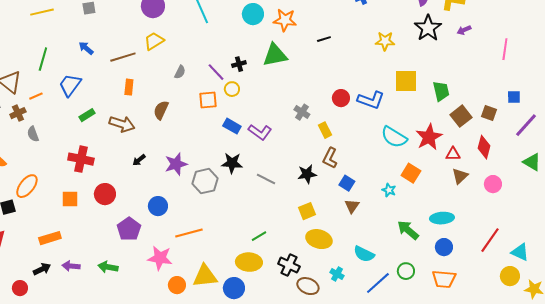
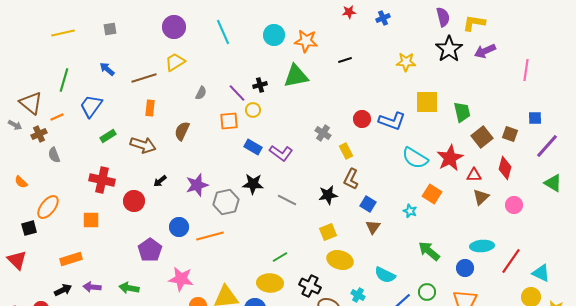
purple arrow: (464, 30) -> (485, 51), size x1.5
red circle: (105, 194) -> (134, 201), moved
cyan ellipse: (442, 218) -> (482, 246), moved
orange line: (189, 233) -> (210, 236), moved

